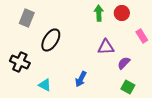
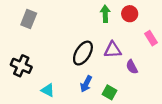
black ellipse: (51, 40) -> (83, 53), moved
purple semicircle: (124, 63) -> (132, 67), turned -72
green square: (128, 87) -> (110, 92), moved

